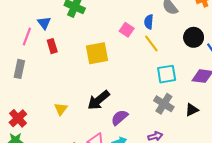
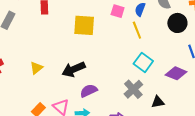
pink square: (127, 30) -> (118, 11), turned -32
black circle: (194, 37) -> (177, 23), moved
cyan square: (167, 74) -> (143, 62), turned 30

